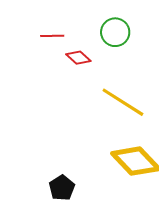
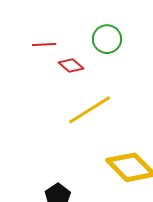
yellow line: (123, 102) -> (90, 110), moved, turned -63

